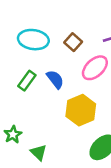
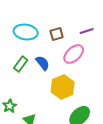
brown square: (73, 42) -> (57, 34), turned 32

